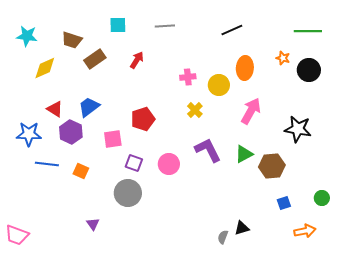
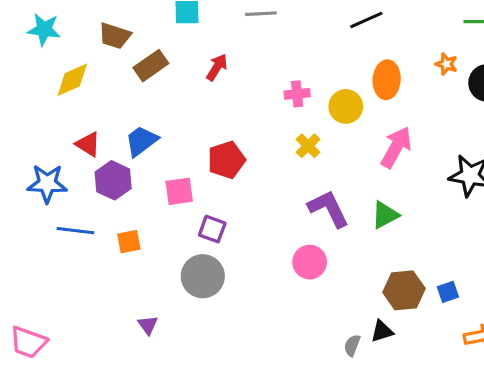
pink circle: (169, 164) -> (310, 262), moved
brown hexagon: (272, 166) -> (404, 290), moved
orange square: (81, 171) -> (129, 242), turned -35

